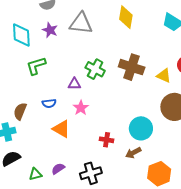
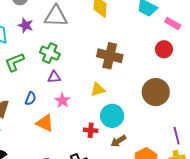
green cross: (95, 69) -> (50, 53), moved
yellow triangle: (164, 76) -> (98, 89), moved, turned -35
blue semicircle: (49, 103) -> (31, 99), turned -56
cyan circle: (141, 128) -> (112, 116), moved

